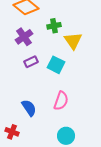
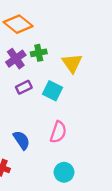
green cross: (54, 26) -> (39, 53), moved

